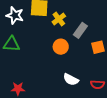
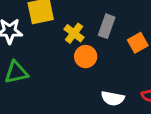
yellow cross: (59, 19) -> (74, 33), moved

